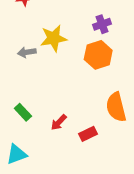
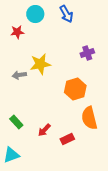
purple cross: (102, 24) -> (87, 53), moved
orange hexagon: (98, 55) -> (75, 89), moved

